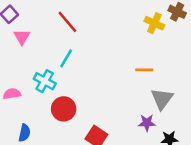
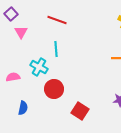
red line: (67, 22) -> (57, 20), turned -30
cyan line: (66, 58) -> (56, 49), turned -35

